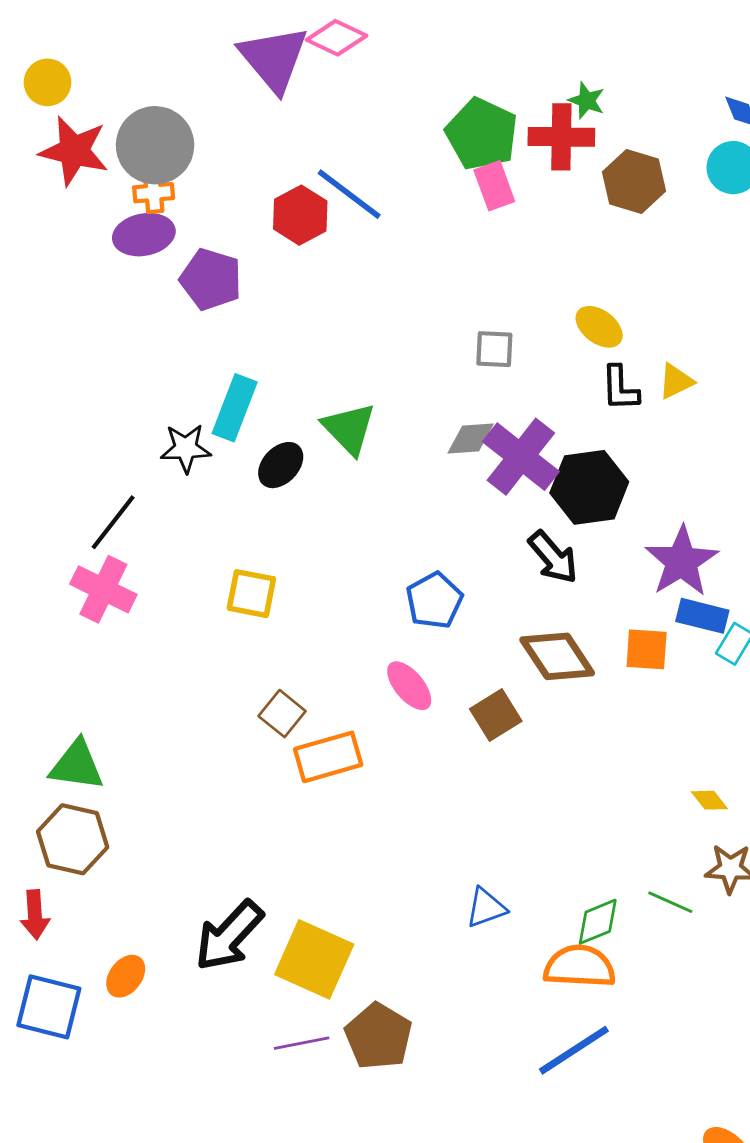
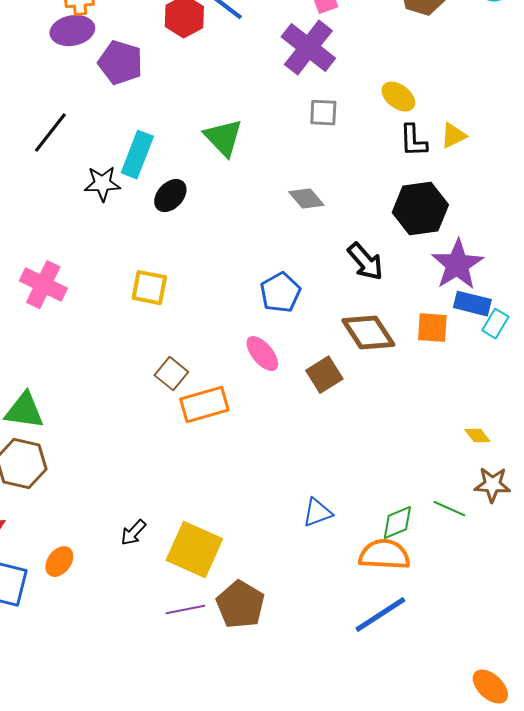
green triangle: (349, 429) -> (223, 138), moved
gray diamond: (471, 438) -> (306, 199), moved, turned 54
purple cross: (521, 457) -> (308, 48), moved
black hexagon: (589, 487) -> (420, 209), moved
black line: (113, 522) -> (50, 133), moved
black arrow: (229, 936) -> (133, 533), size x0.5

